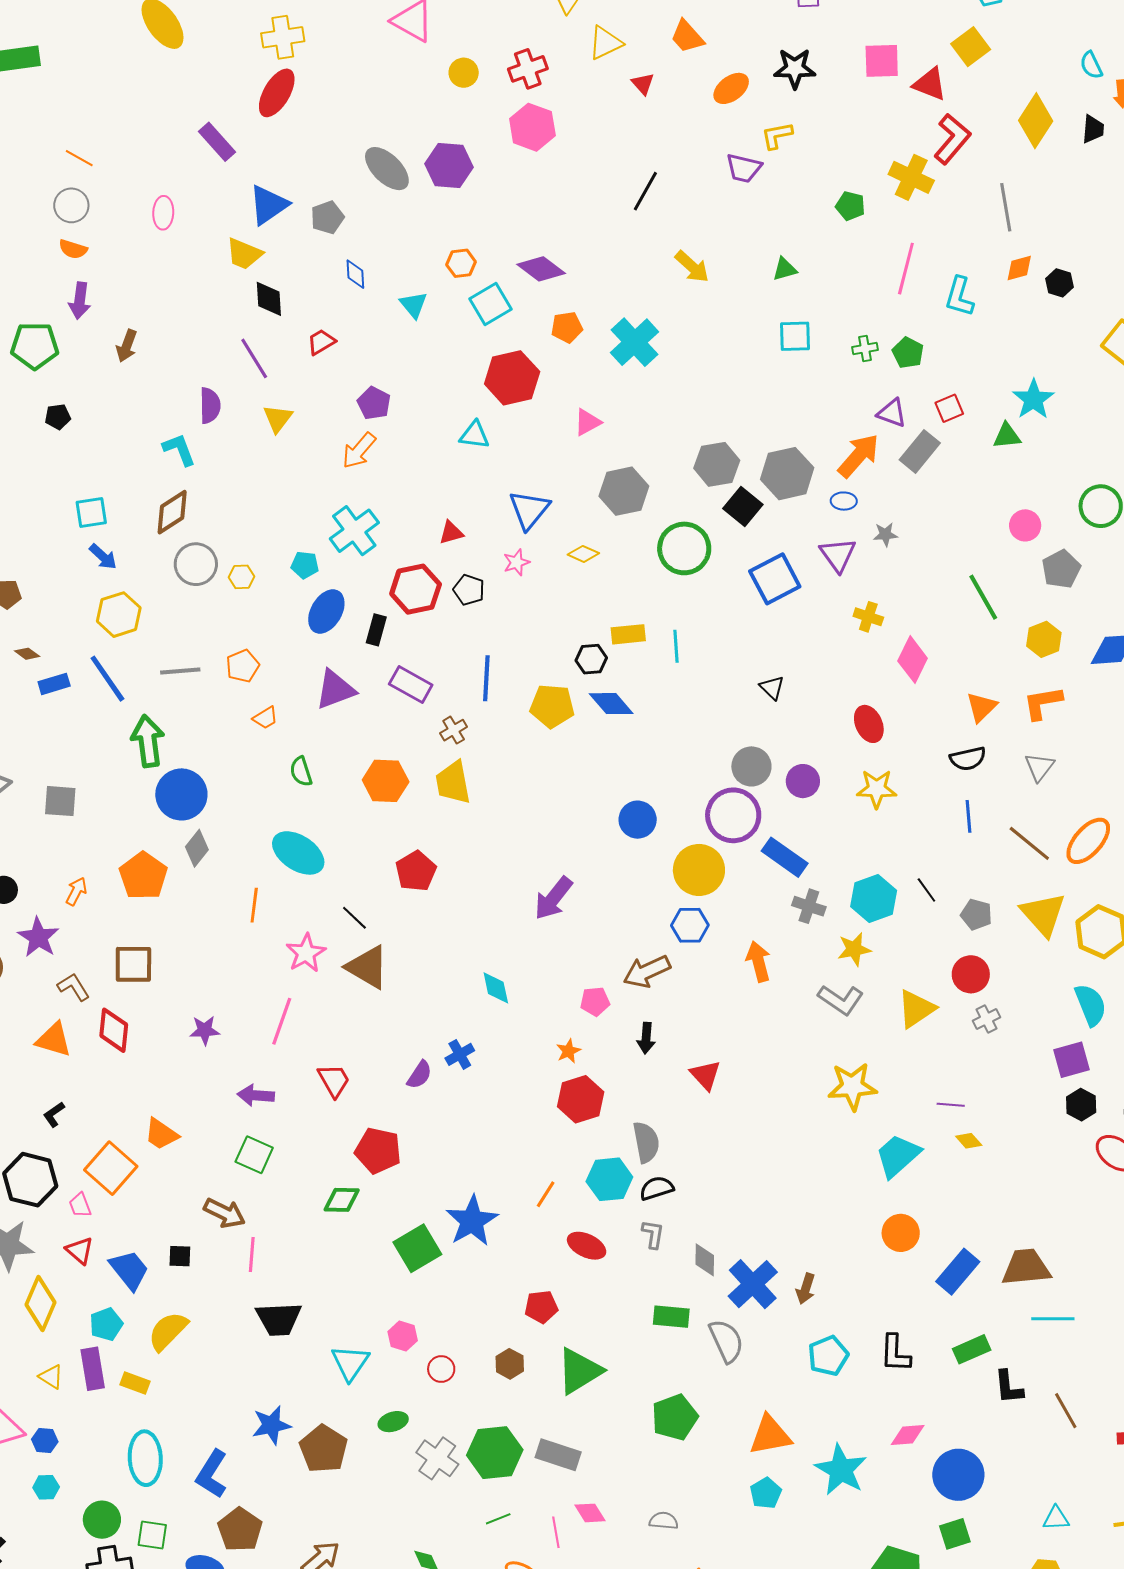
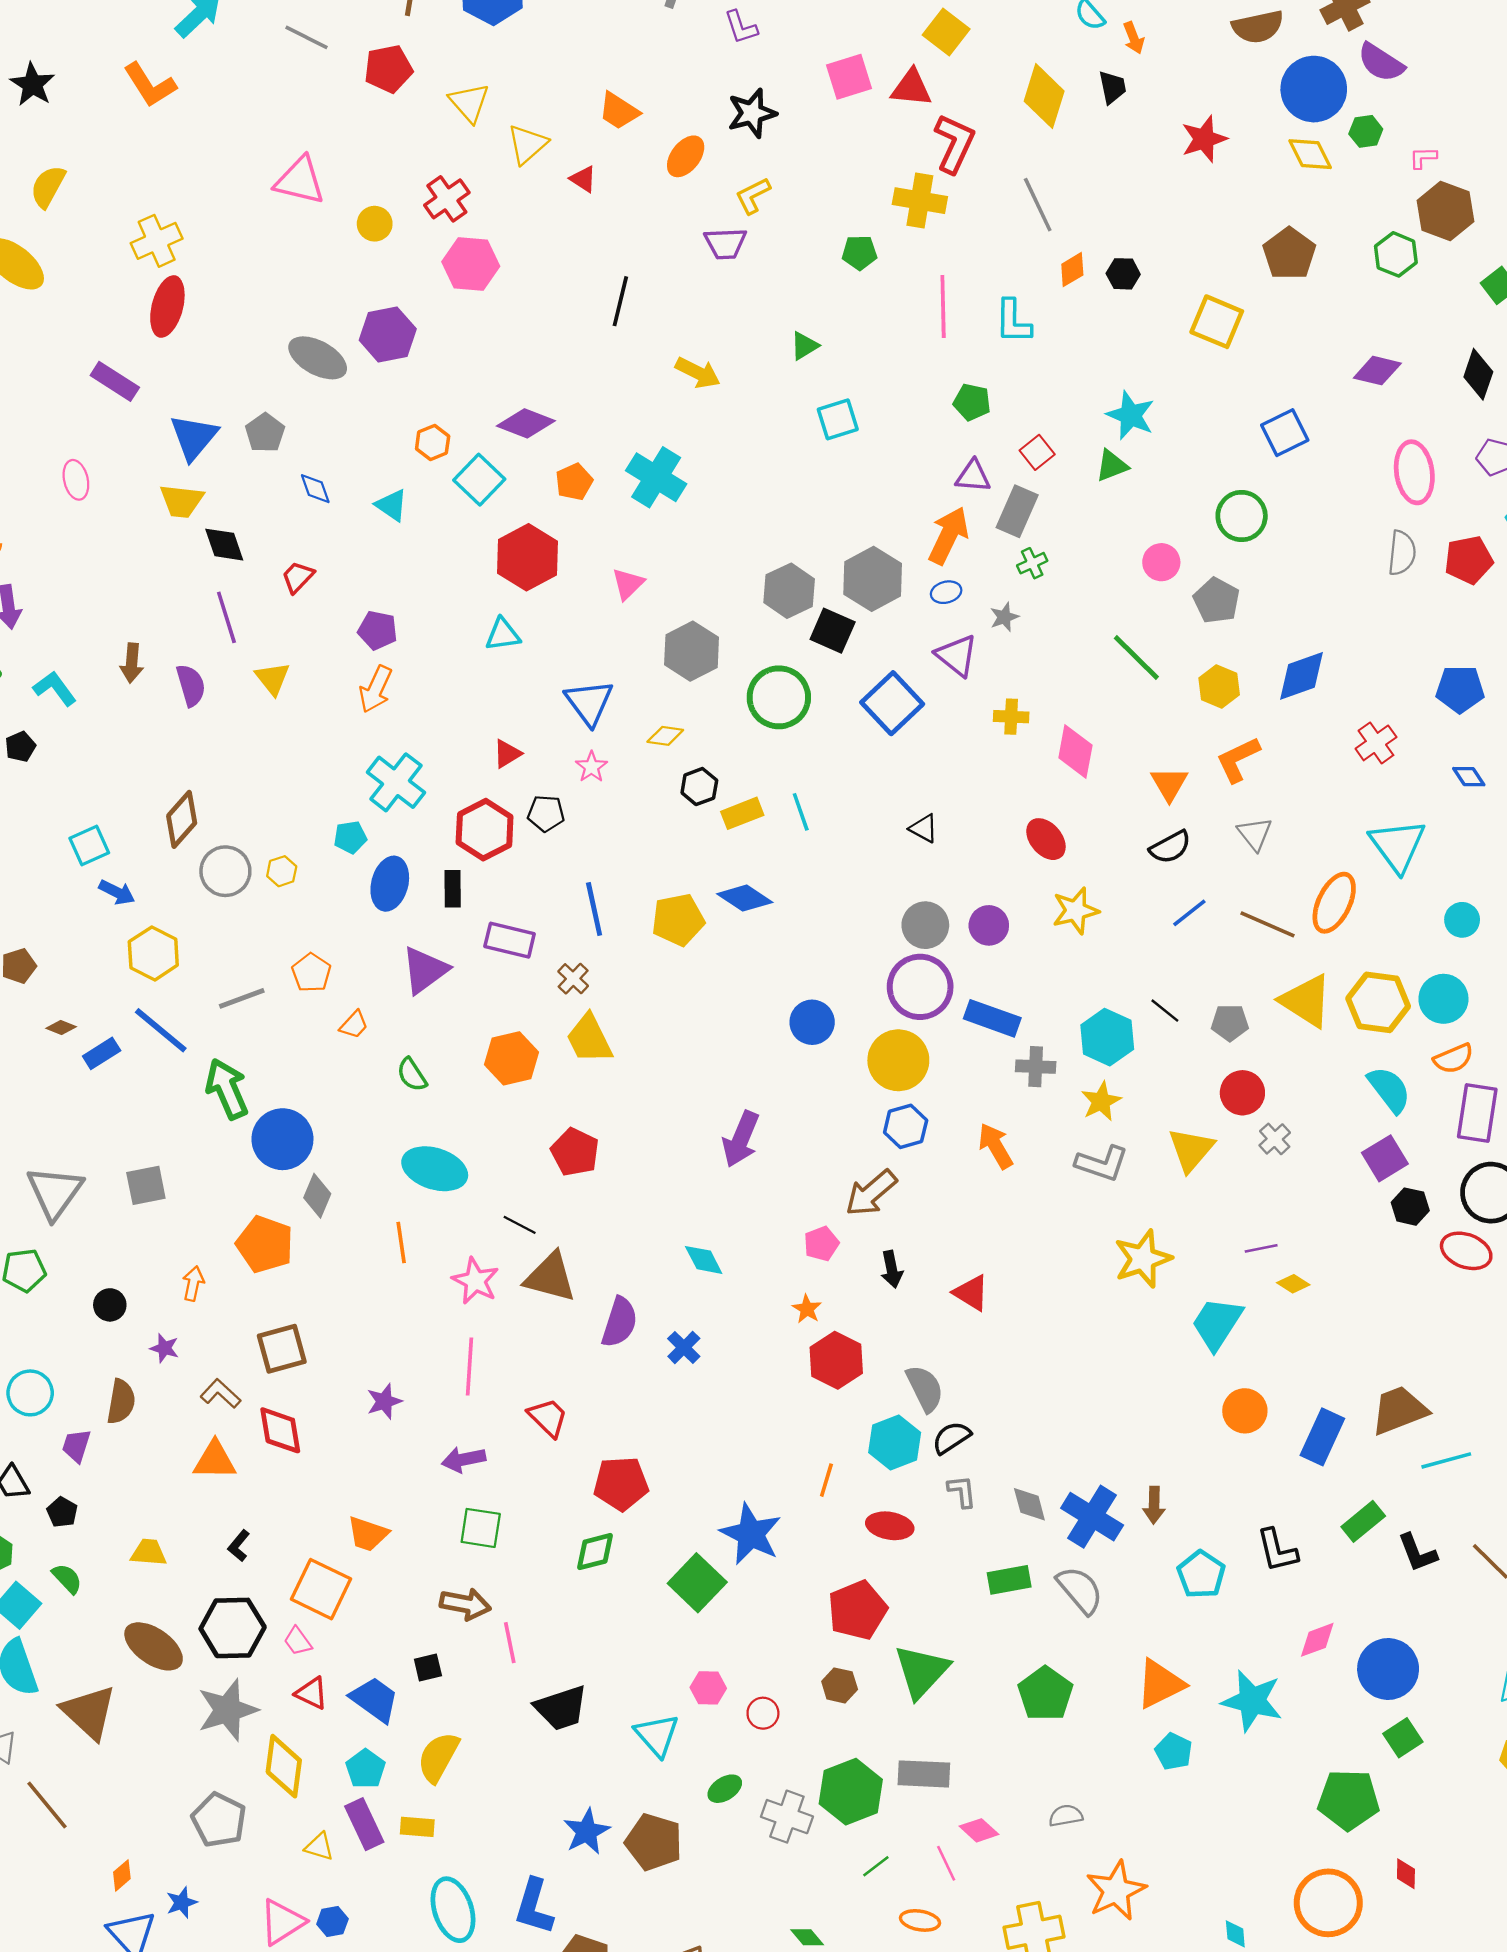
brown arrow: (127, 346) -> (132, 663), moved
green cross: (865, 348) -> (1032, 563), moved
purple line: (254, 358) -> (226, 617), turned 30
cyan L-shape: (179, 450) -> (55, 688), moved
black hexagon: (591, 659) -> (699, 787), moved
blue line: (969, 816) -> (1189, 913), turned 72
purple star: (38, 937) -> (164, 1348), size x0.6
purple semicircle: (419, 1075) -> (620, 1322), moved, size x1.4
red pentagon: (541, 1307) -> (857, 1610), size x1.5

